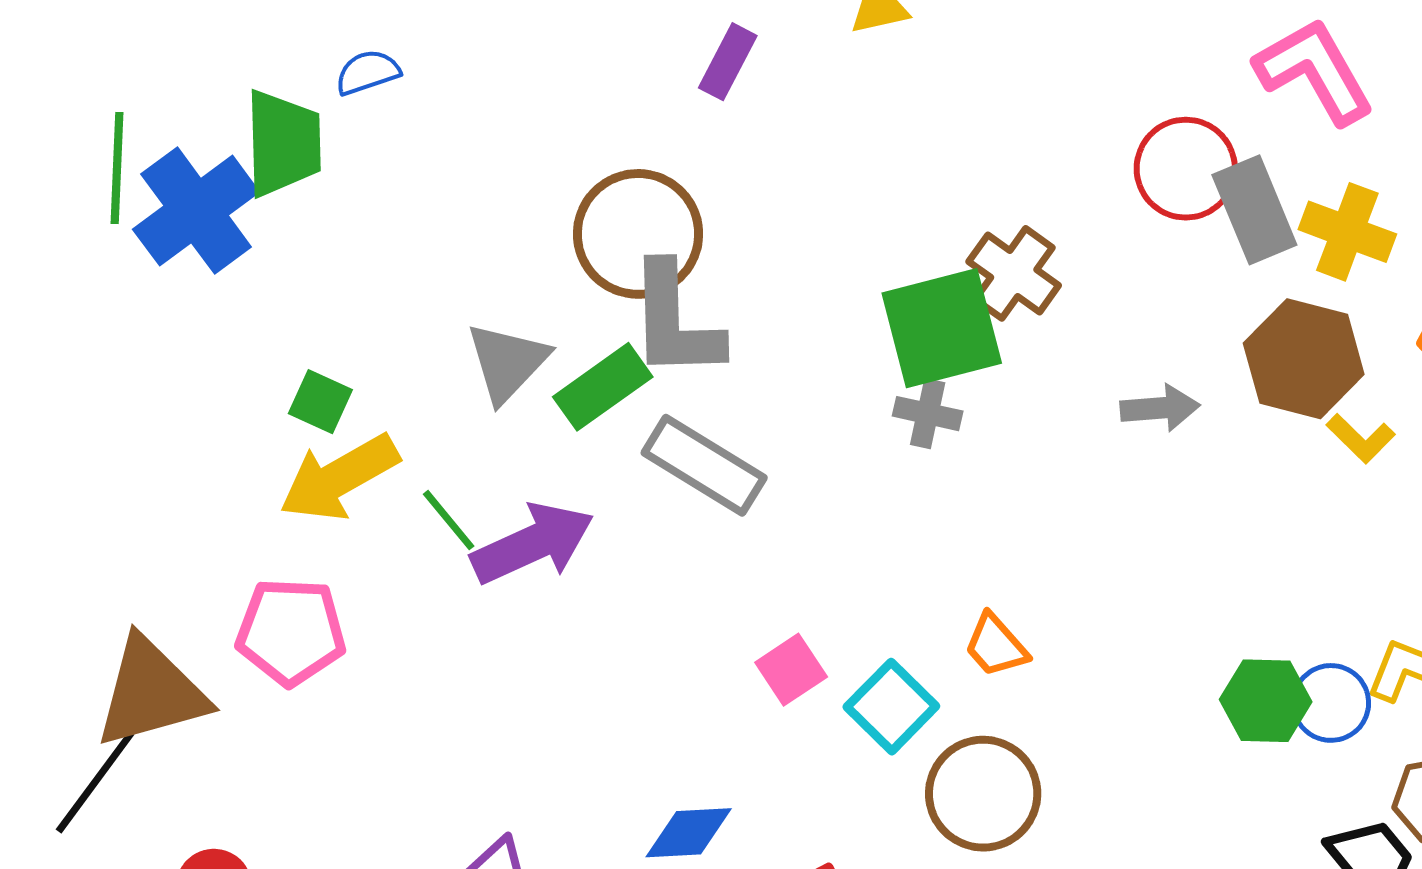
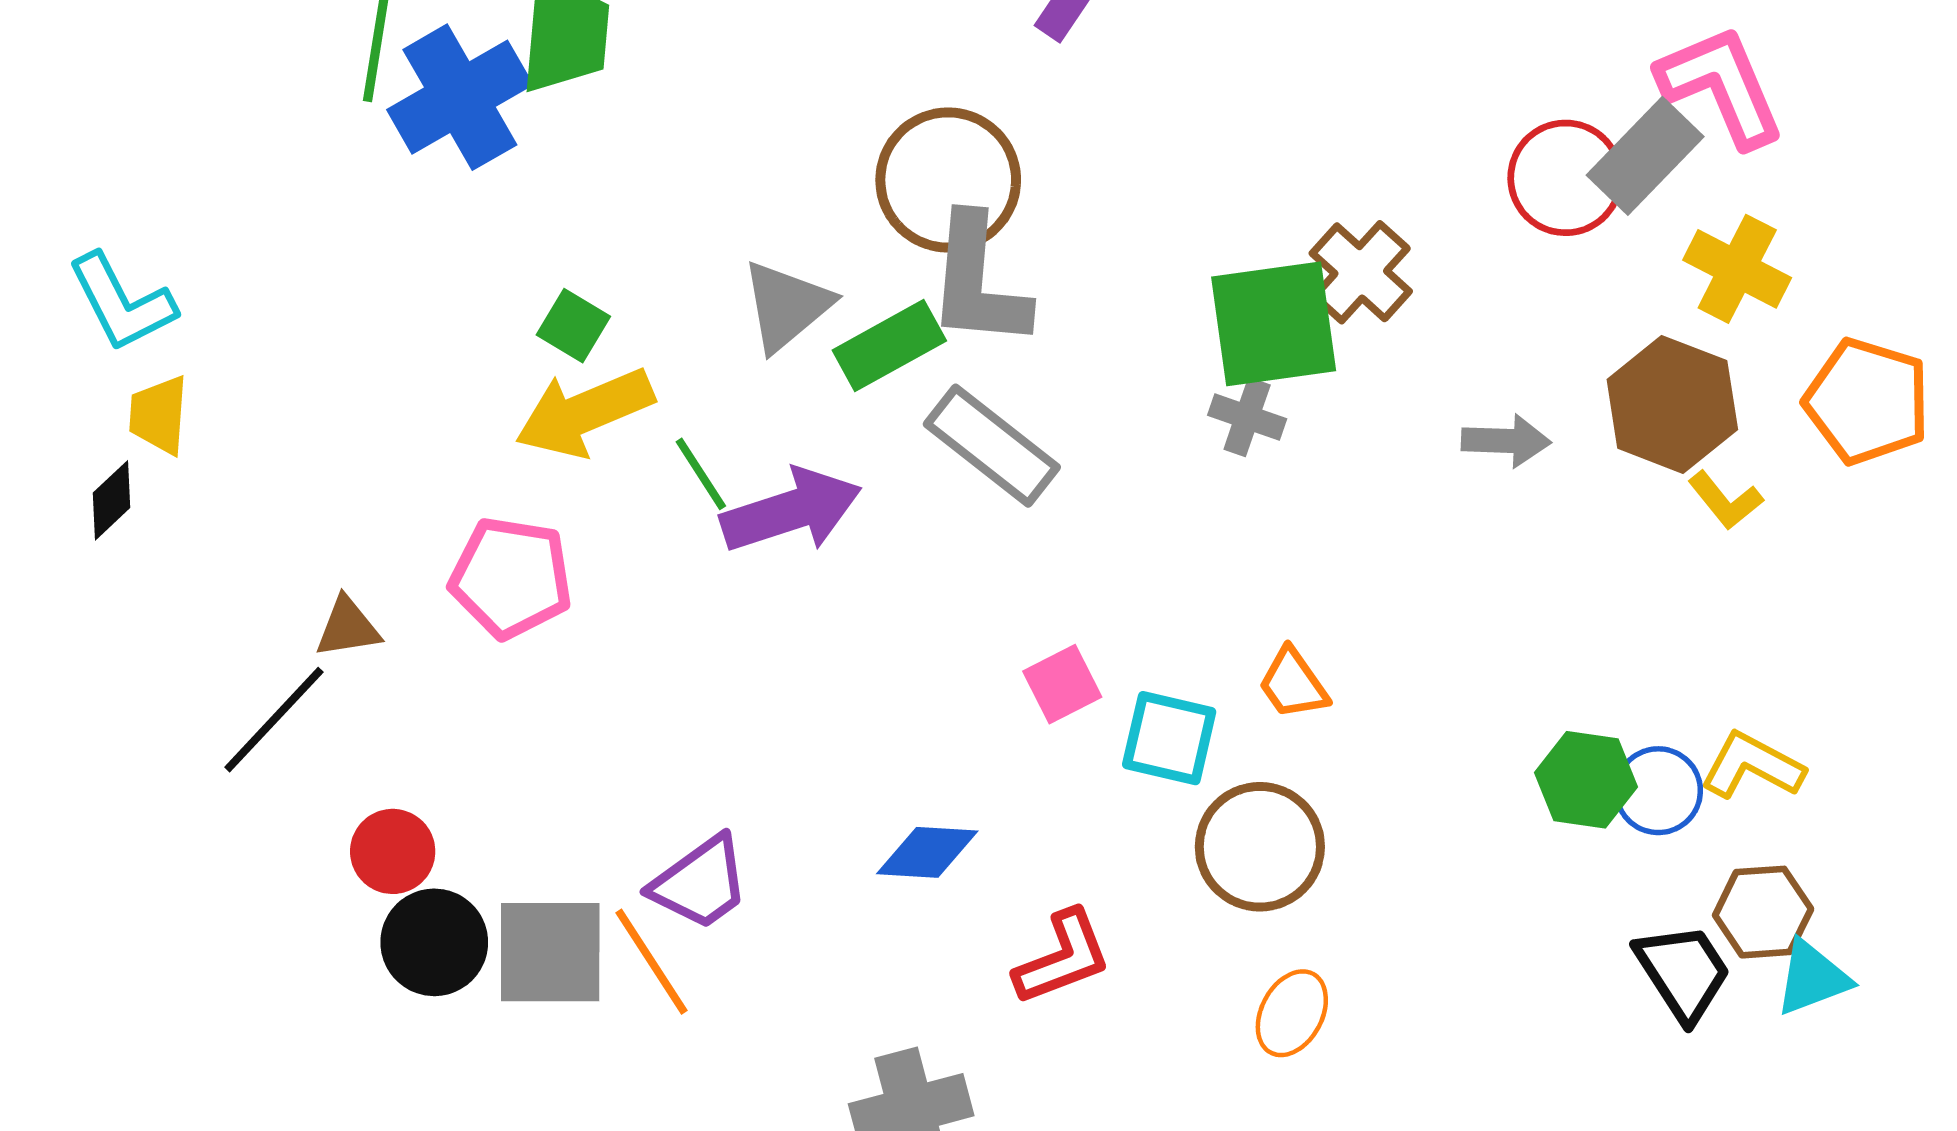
gray rectangle: (1254, 210) -> (1645, 156), moved, turned 60
brown triangle: (151, 693) -> (348, 627), size x0.5
cyan square: (891, 707) -> (1169, 738), turned -38

